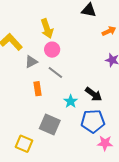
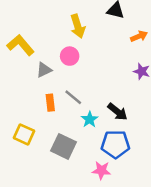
yellow arrow: (47, 29) -> (78, 26), moved
gray line: (55, 73) -> (73, 97), moved
pink star: (105, 143) -> (101, 170), moved
yellow square: (24, 144) -> (24, 134), moved

